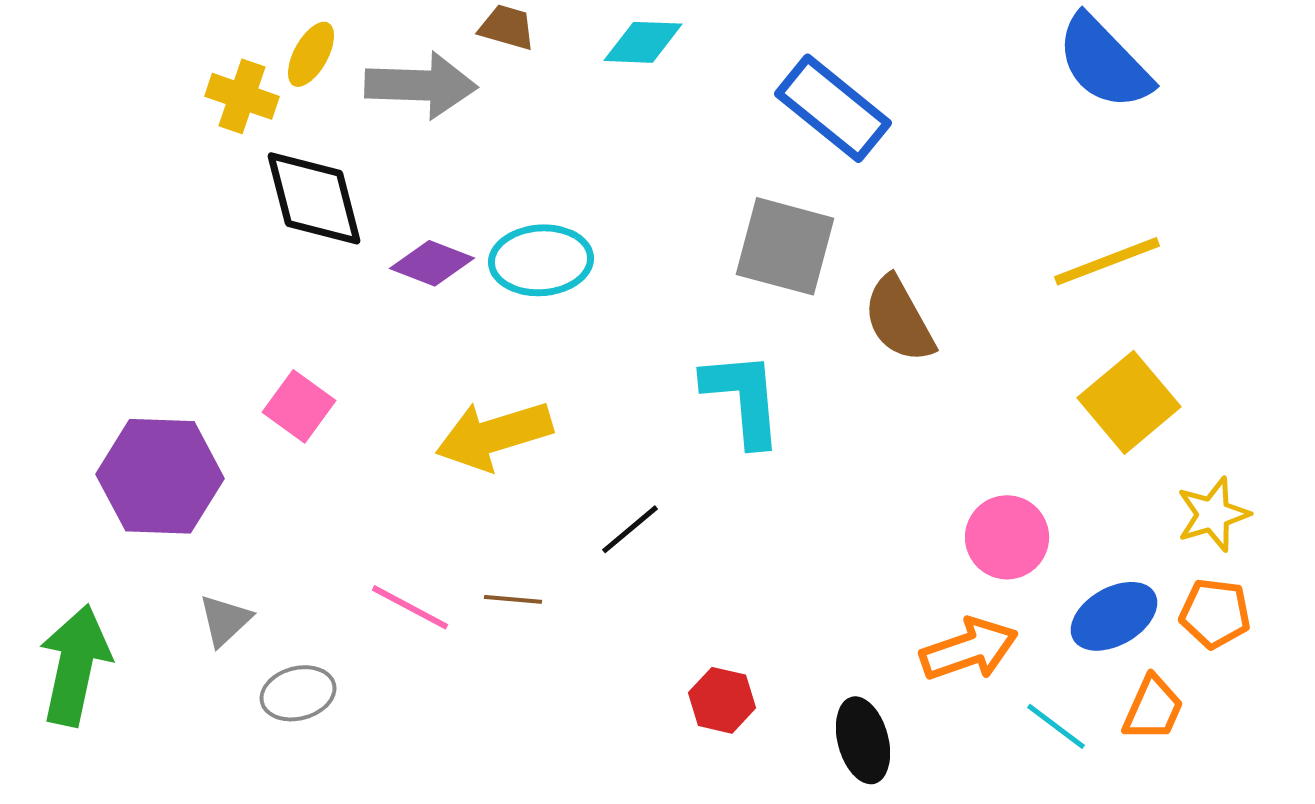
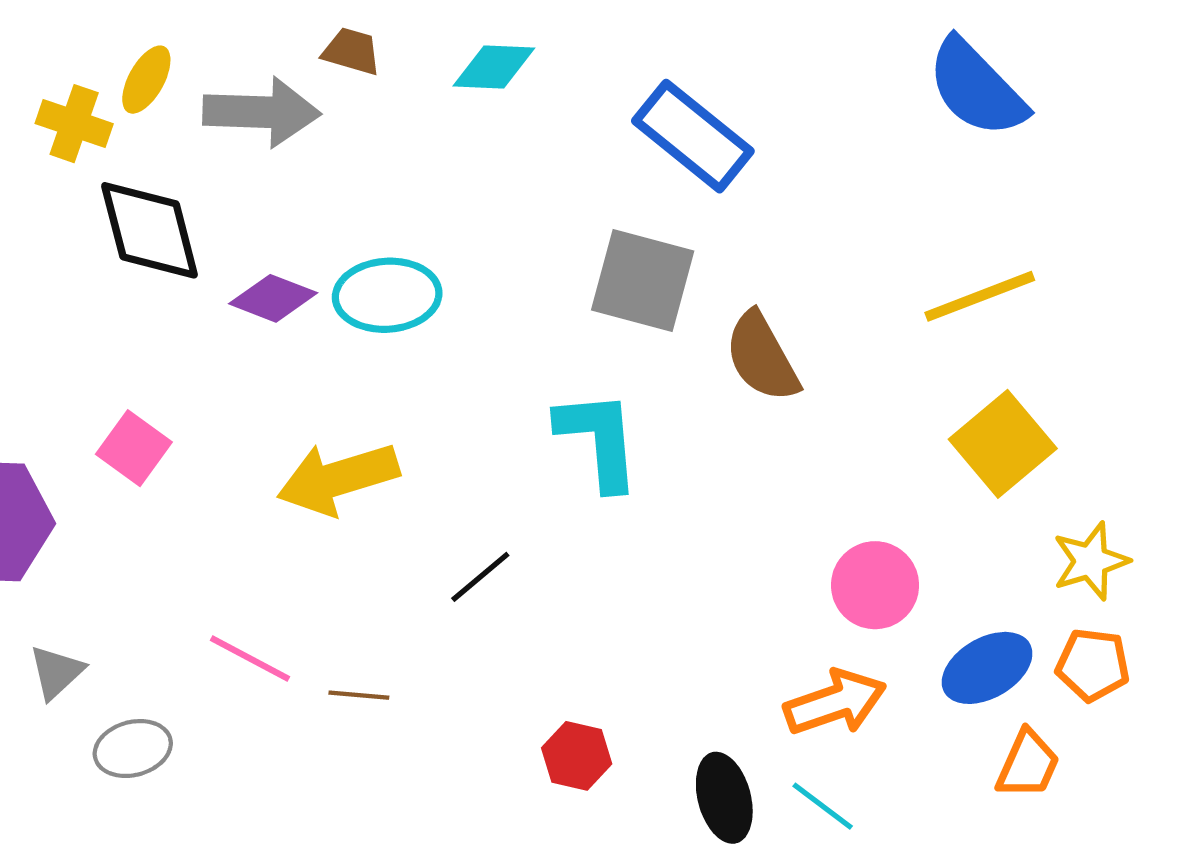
brown line: (513, 599) -> (359, 695), moved
cyan line: (1056, 726) -> (823, 806), moved

